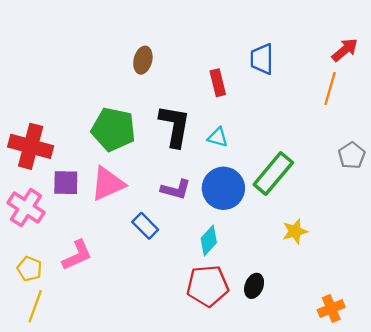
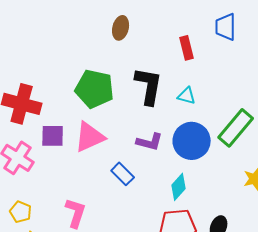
pink L-shape: (77, 255) -> (76, 213), moved, turned -48

